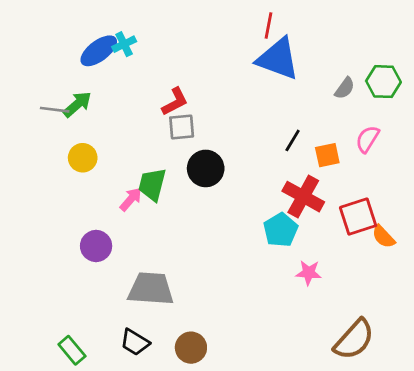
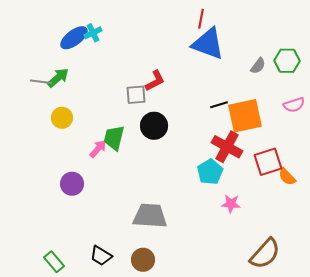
red L-shape: (175, 102) -> (155, 81), moved
pink semicircle: (367, 139) -> (294, 105), moved, turned -140
black line: (293, 140) -> (219, 105), turned 42
orange square: (327, 155) -> (245, 116), size x1.8
gray trapezoid: (151, 289) -> (150, 216), moved

